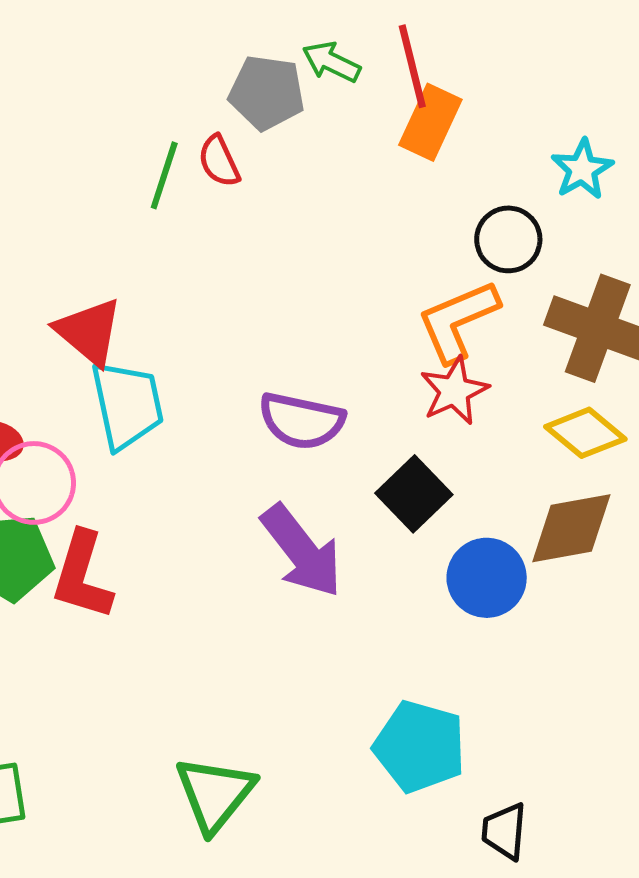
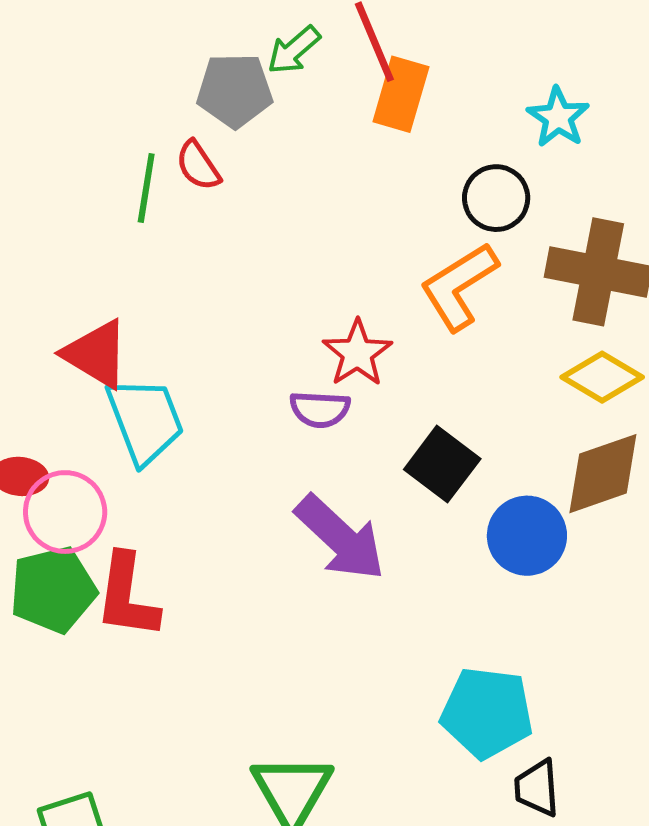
green arrow: (331, 62) -> (294, 50), turned -58
red star: (454, 391) -> (357, 353), moved
purple semicircle: (302, 421) -> (320, 409), size x0.7
black trapezoid: (504, 831) -> (537, 788), moved

